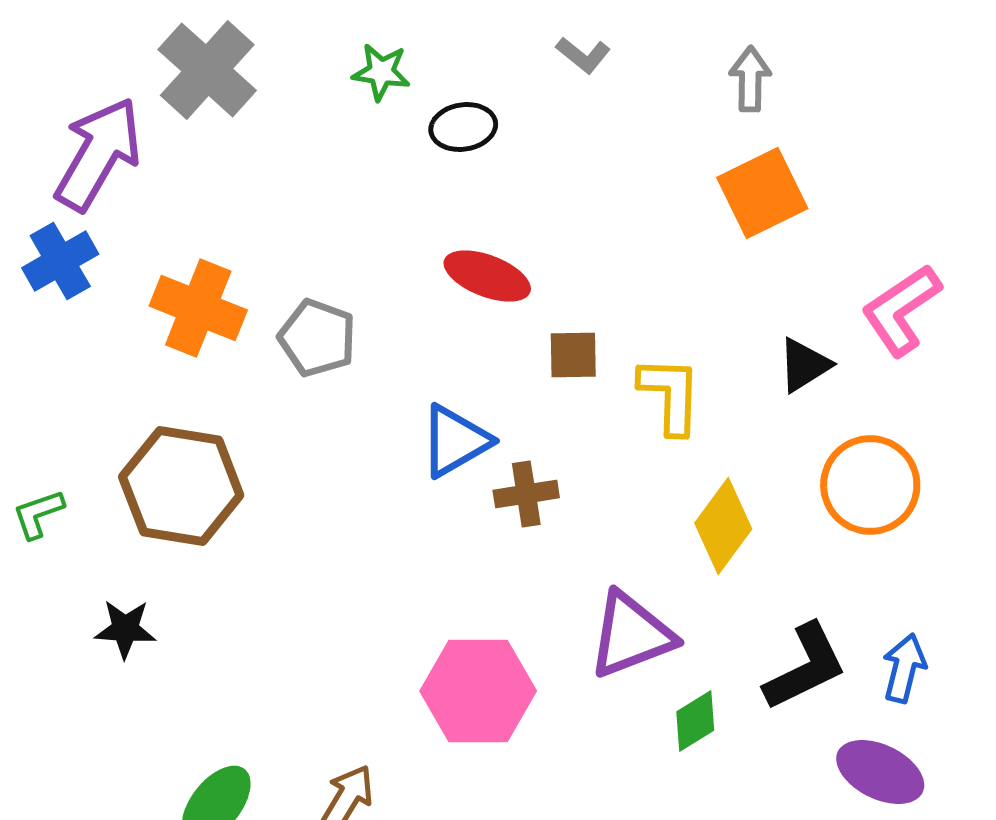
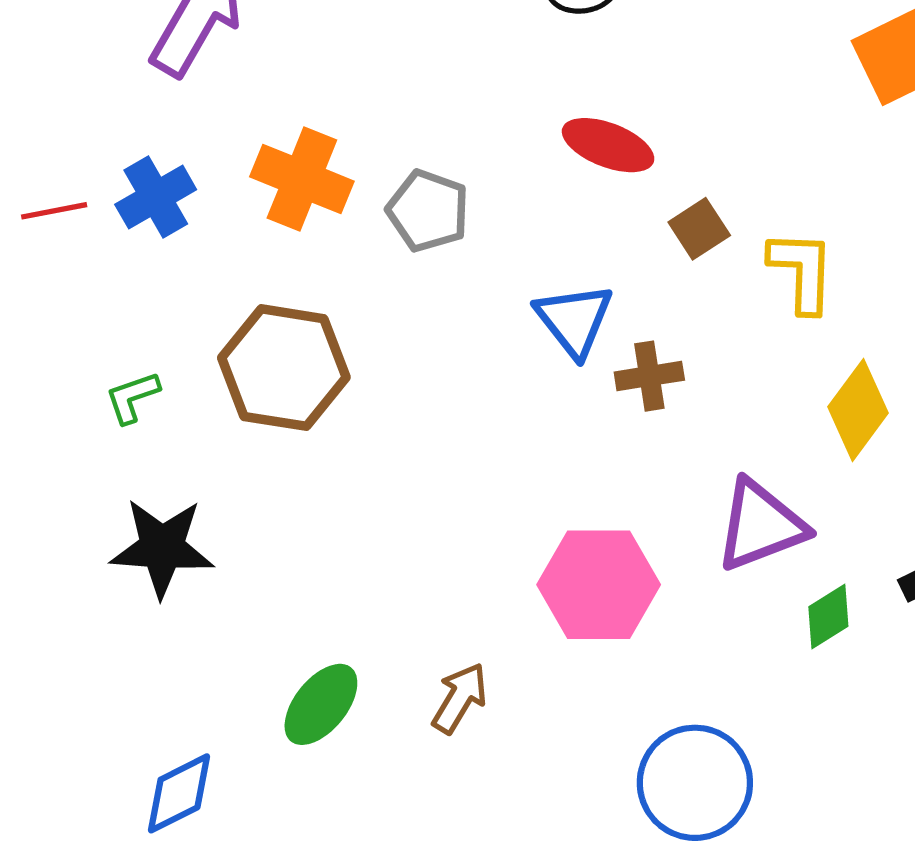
blue cross: (60, 261) -> (156, 197), moved
brown square: (573, 355) -> (699, 229), turned -32
blue triangle: (455, 441) -> (574, 320), turned -38
black star: (125, 629) -> (162, 548), moved, size x1.6

